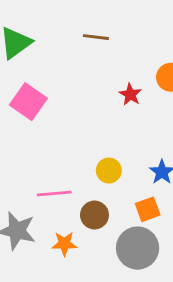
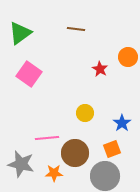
yellow circle: (109, 171) -> (85, 113), moved
brown circle: (94, 215) -> (75, 153), size x1.4

